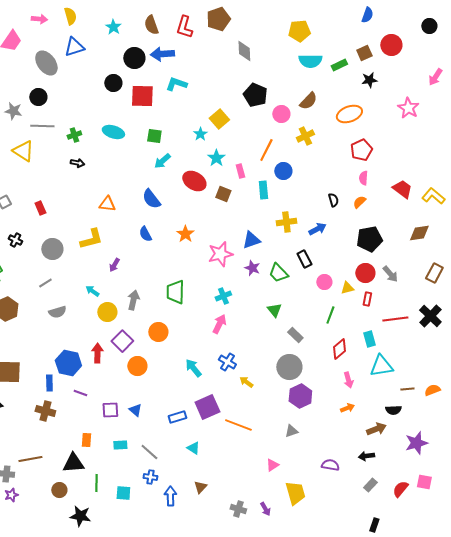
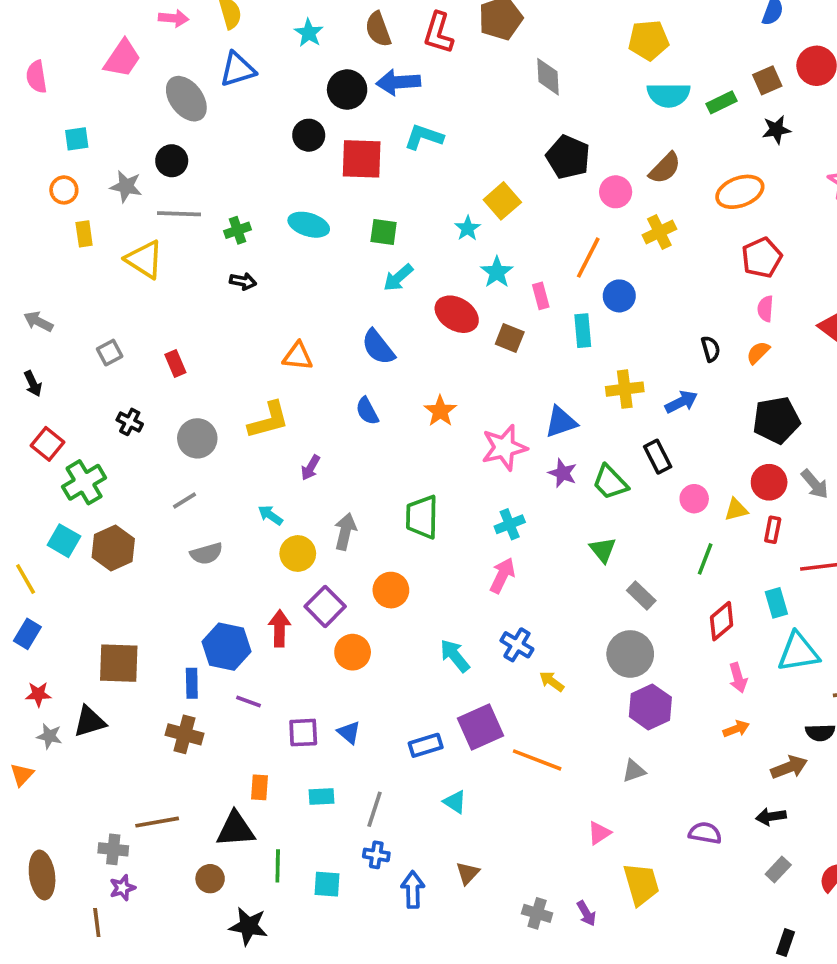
gray line: (149, 452) -> (374, 809), turned 66

